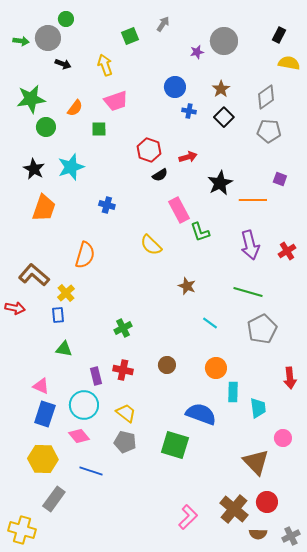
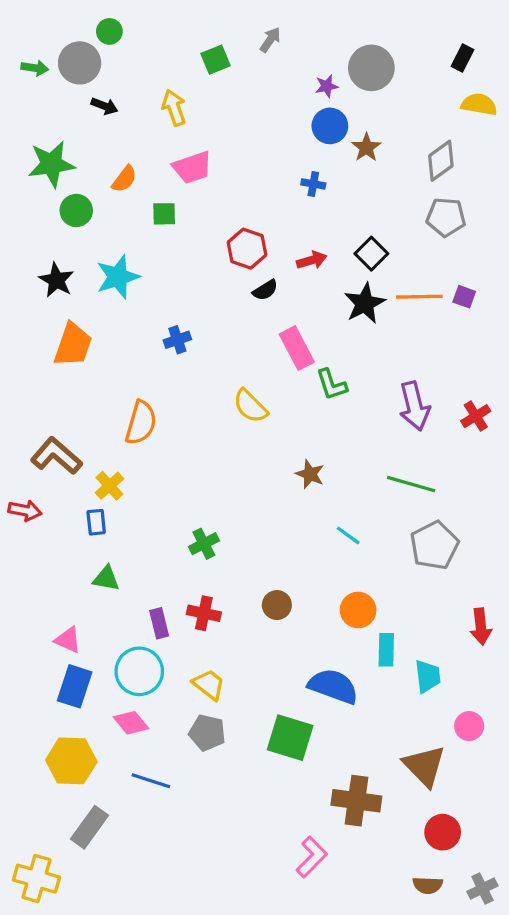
blue circle: (175, 87) -> (330, 126), moved
black square: (224, 117) -> (371, 254), moved
orange line: (253, 200) -> (419, 297), moved
blue cross: (107, 205) -> (177, 340), turned -35
brown cross: (234, 509) -> (356, 801), moved, turned -32

